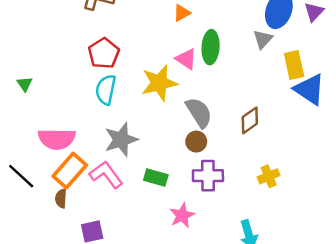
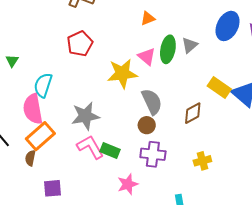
gray triangle: (263, 39) -> (190, 45), moved
yellow rectangle: (294, 65) -> (219, 87), moved, turned -50
cyan semicircle: (106, 90) -> (43, 85), moved
pink semicircle: (57, 139) -> (33, 109), turned 72
pink L-shape: (106, 175) -> (90, 147), moved

